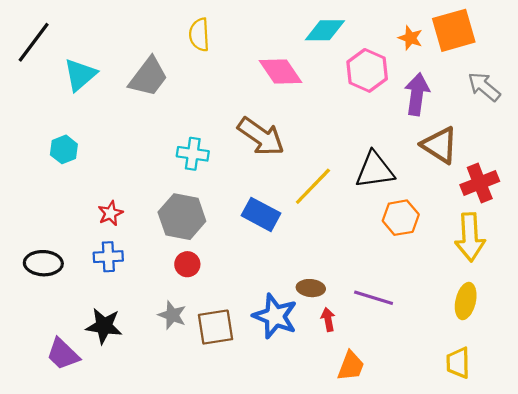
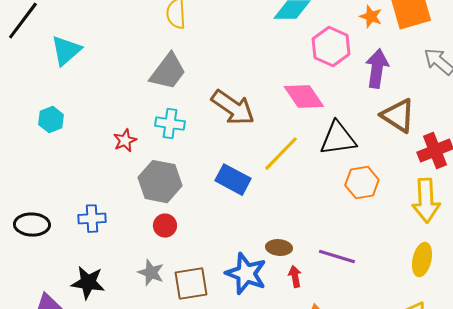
pink diamond: (280, 71) -> (304, 97), moved
gray trapezoid: (148, 77) -> (168, 72), moved
red star: (110, 213) -> (125, 141), moved

